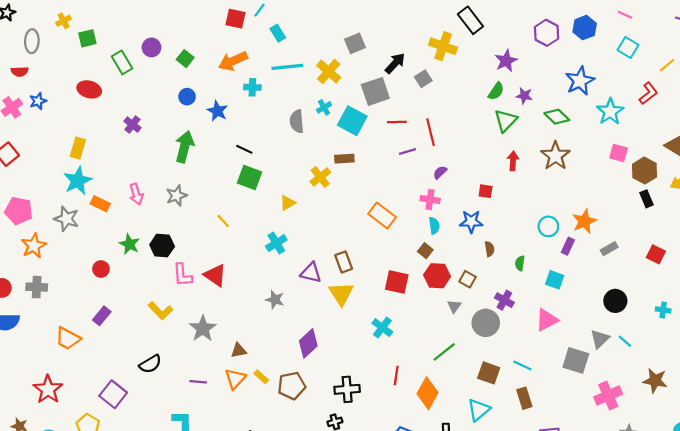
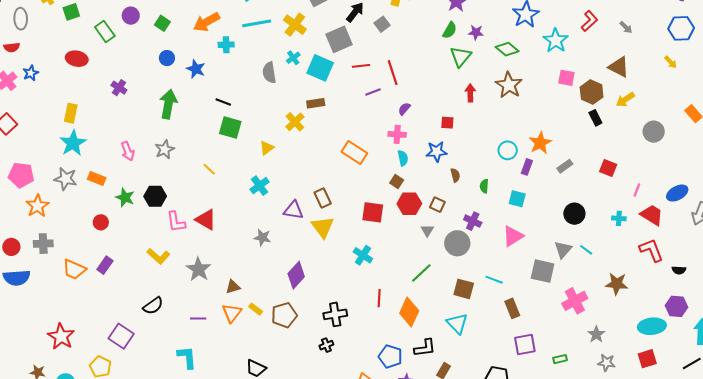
orange rectangle: (100, 204) -> (97, 179), moved
orange trapezoid: (68, 338) -> (74, 269), moved
brown rectangle: (524, 398) -> (512, 308), moved
cyan triangle: (479, 410) -> (457, 323), turned -30

